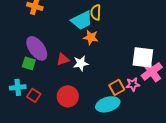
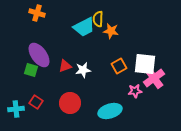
orange star: (91, 37) -> (111, 31), moved
cyan cross: (18, 87) -> (16, 109), moved
orange square: (117, 87) -> (119, 66), moved

